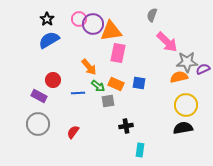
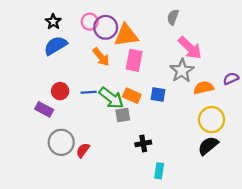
gray star: (187, 62) -> (182, 71), moved, turned -30
orange arrow: (89, 67) -> (101, 57), moved
green arrow: (98, 86) -> (111, 98), size x1.6
blue line: (78, 93) -> (89, 92), moved
gray circle: (38, 124) -> (61, 142), moved
black semicircle: (183, 128) -> (208, 146), turned -30

